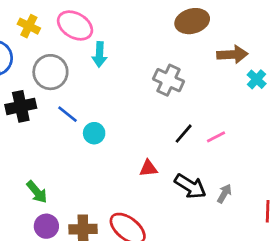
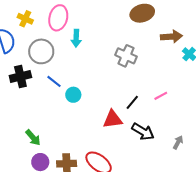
pink ellipse: (75, 25) -> (58, 18), turned 75
black line: (184, 134) -> (132, 102), moved
red triangle: (148, 168) -> (113, 119), size x1.5
gray arrow: (224, 194) -> (178, 142), moved

